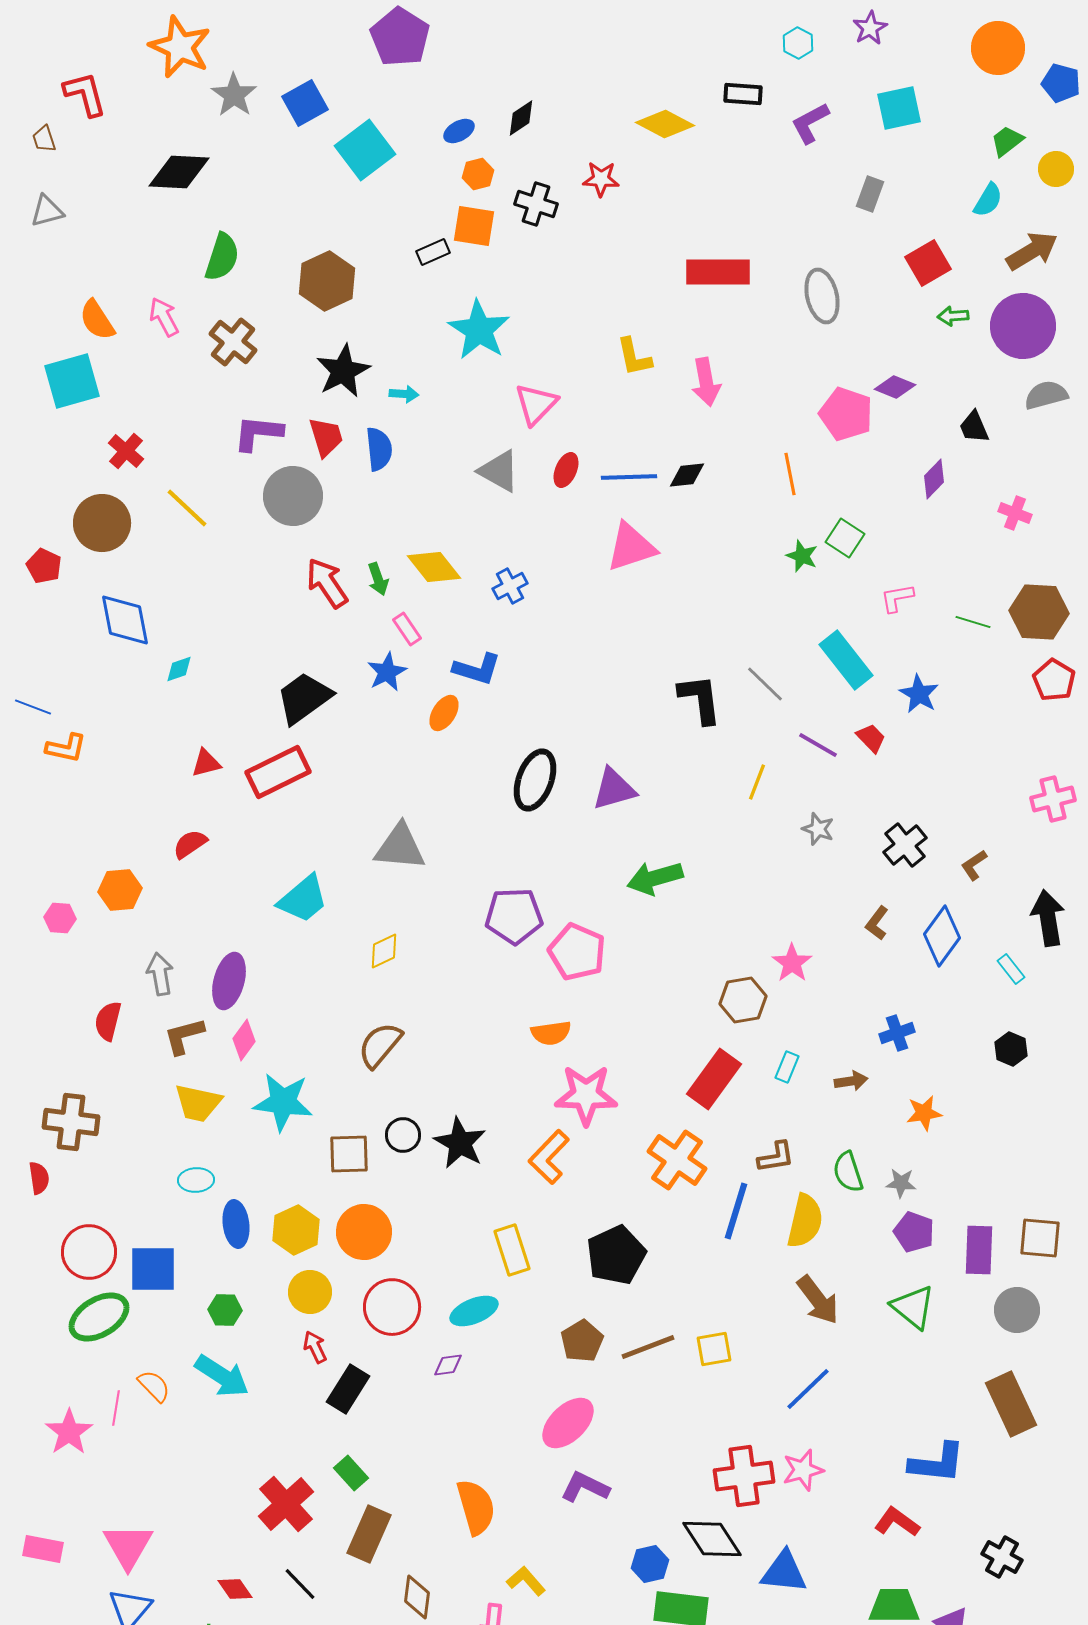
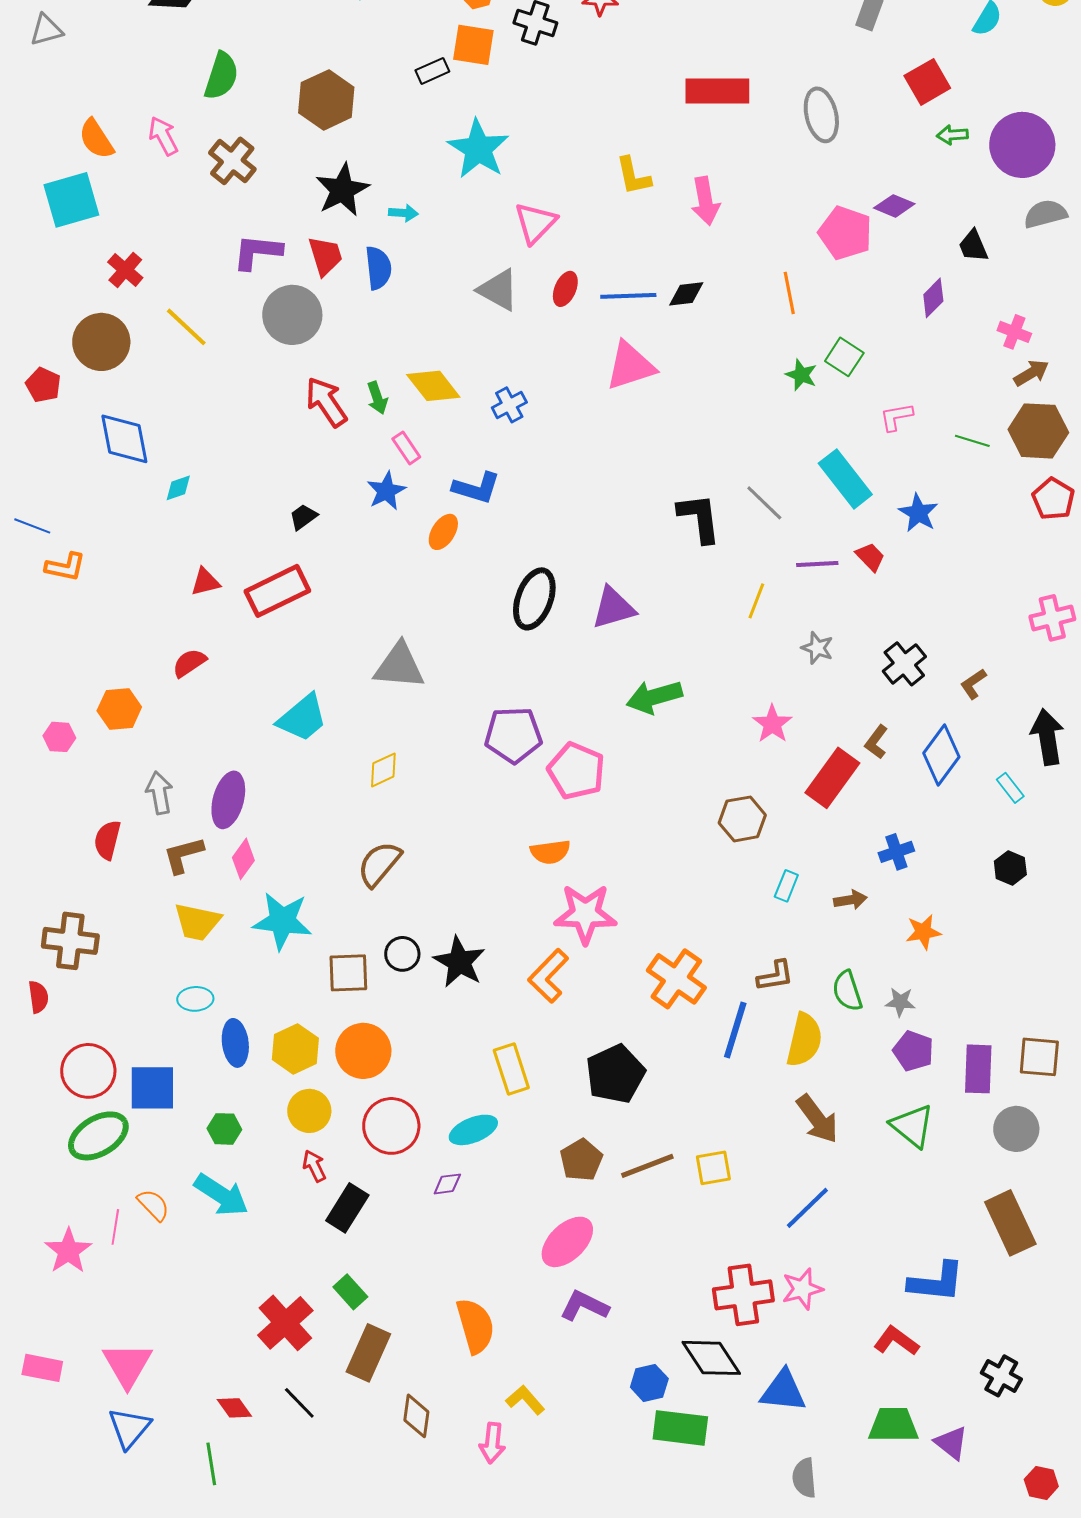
brown arrow: (1032, 251) -> (1031, 373), moved, size x0.7
black trapezoid: (304, 698) -> (303, 517), size x0.5
purple line: (818, 745) -> (817, 564), turned -33
pink star: (792, 963) -> (772, 724), moved
red rectangle: (714, 1079) -> (832, 778), moved

